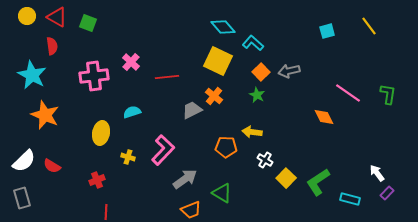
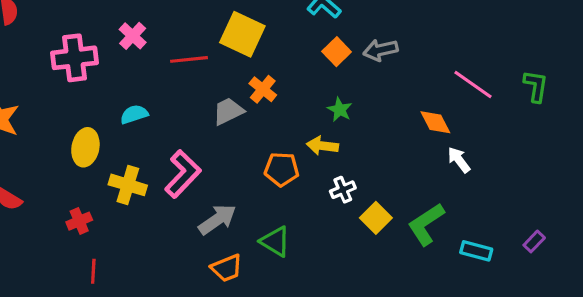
yellow square: (218, 61) -> (242, 34), moved
green star: (257, 95) -> (340, 110), moved
yellow cross: (128, 157) -> (128, 185), size x1.6
white cross: (265, 160) -> (343, 190), turned 35
white arrow: (377, 173) -> (459, 160), moved

